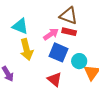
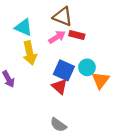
brown triangle: (69, 16) -> (63, 17), moved
blue square: (58, 52) -> (64, 70), moved

